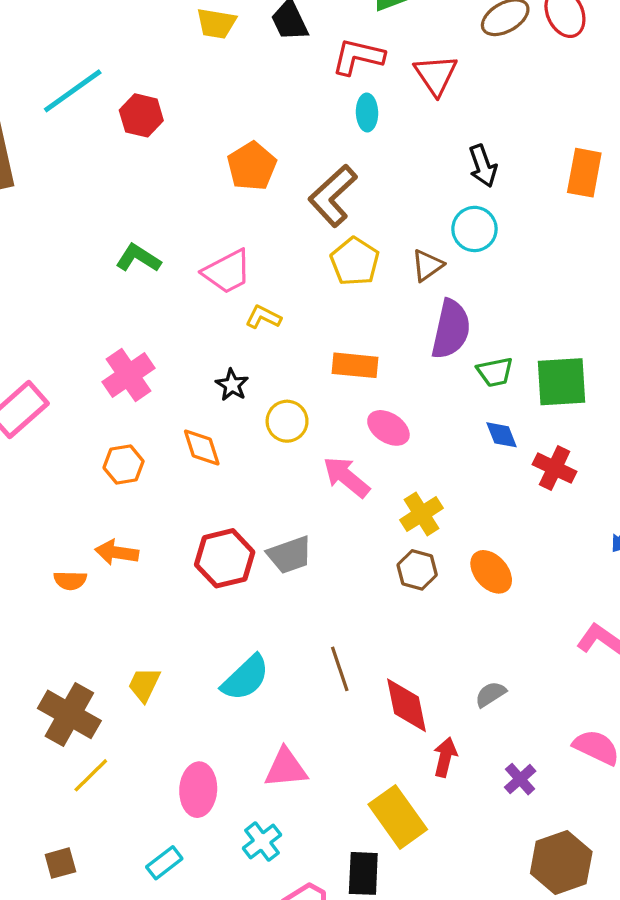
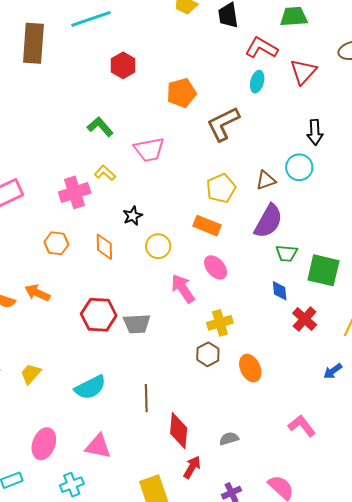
red hexagon: (141, 115) -> (123, 65), moved
yellow pentagon: (355, 261) -> (221, 188), moved
yellow L-shape: (263, 317) -> (105, 173), moved

